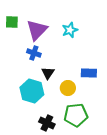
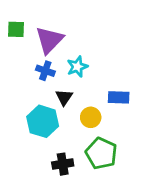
cyan star: (70, 30) -> (77, 67), moved
green pentagon: (76, 115) -> (101, 153), turned 30
black cross: (47, 123) -> (63, 164), turned -35

